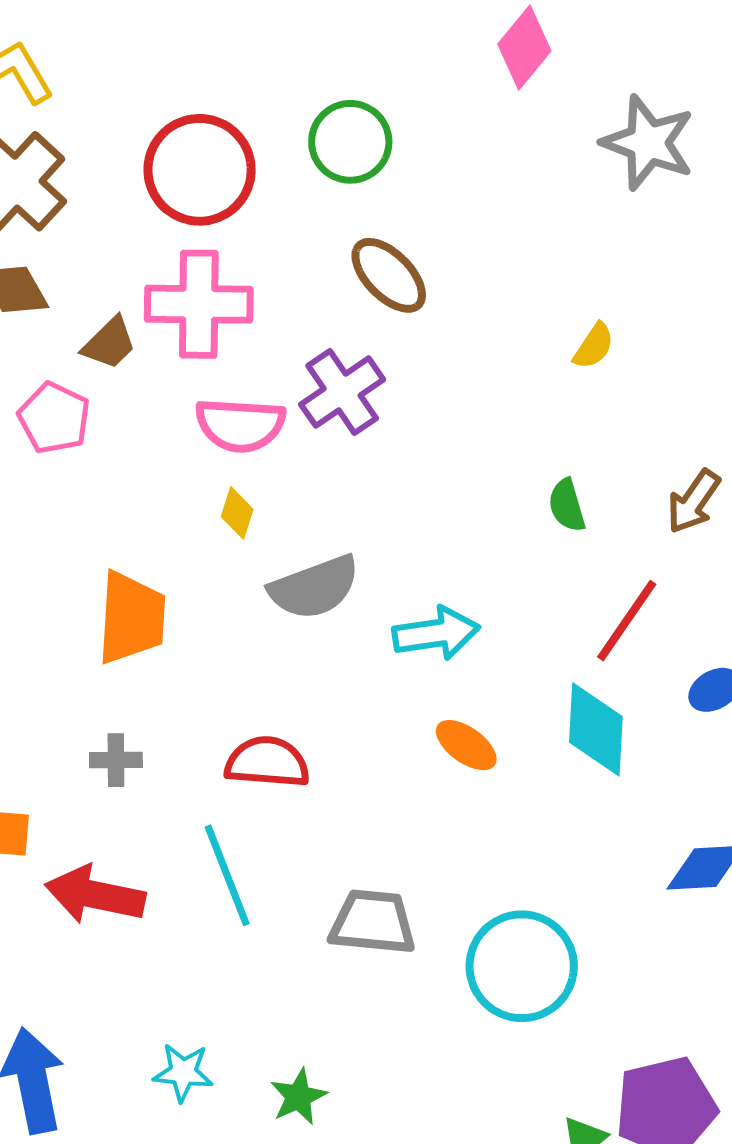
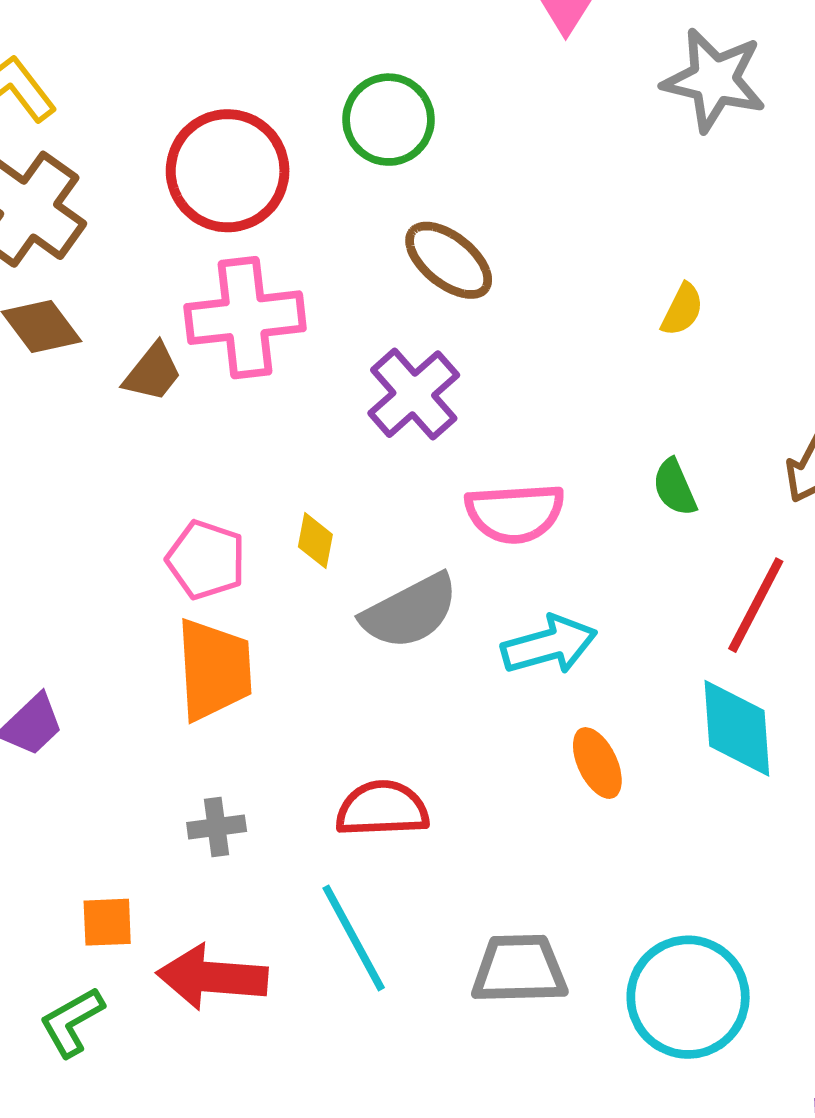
pink pentagon: (54, 418) -> (206, 560), moved
pink semicircle: (240, 425) -> (515, 513), moved
orange ellipse: (466, 745) -> (597, 763), turned 36

